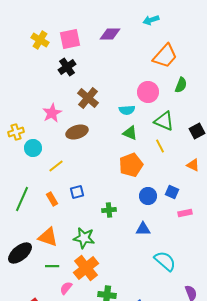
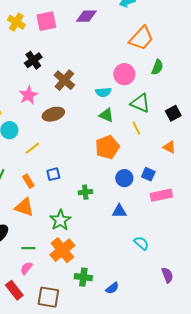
black cross: (67, 67) -> (33, 60), moved
pink rectangle: (185, 213) -> (161, 195), size x1.5
orange triangle: (48, 237) -> (24, 207), moved
green star: (84, 238) -> (60, 220), turned 30
cyan semicircle: (165, 261) -> (141, 243), size x0.7
pink semicircle: (66, 288) -> (26, 268), moved

